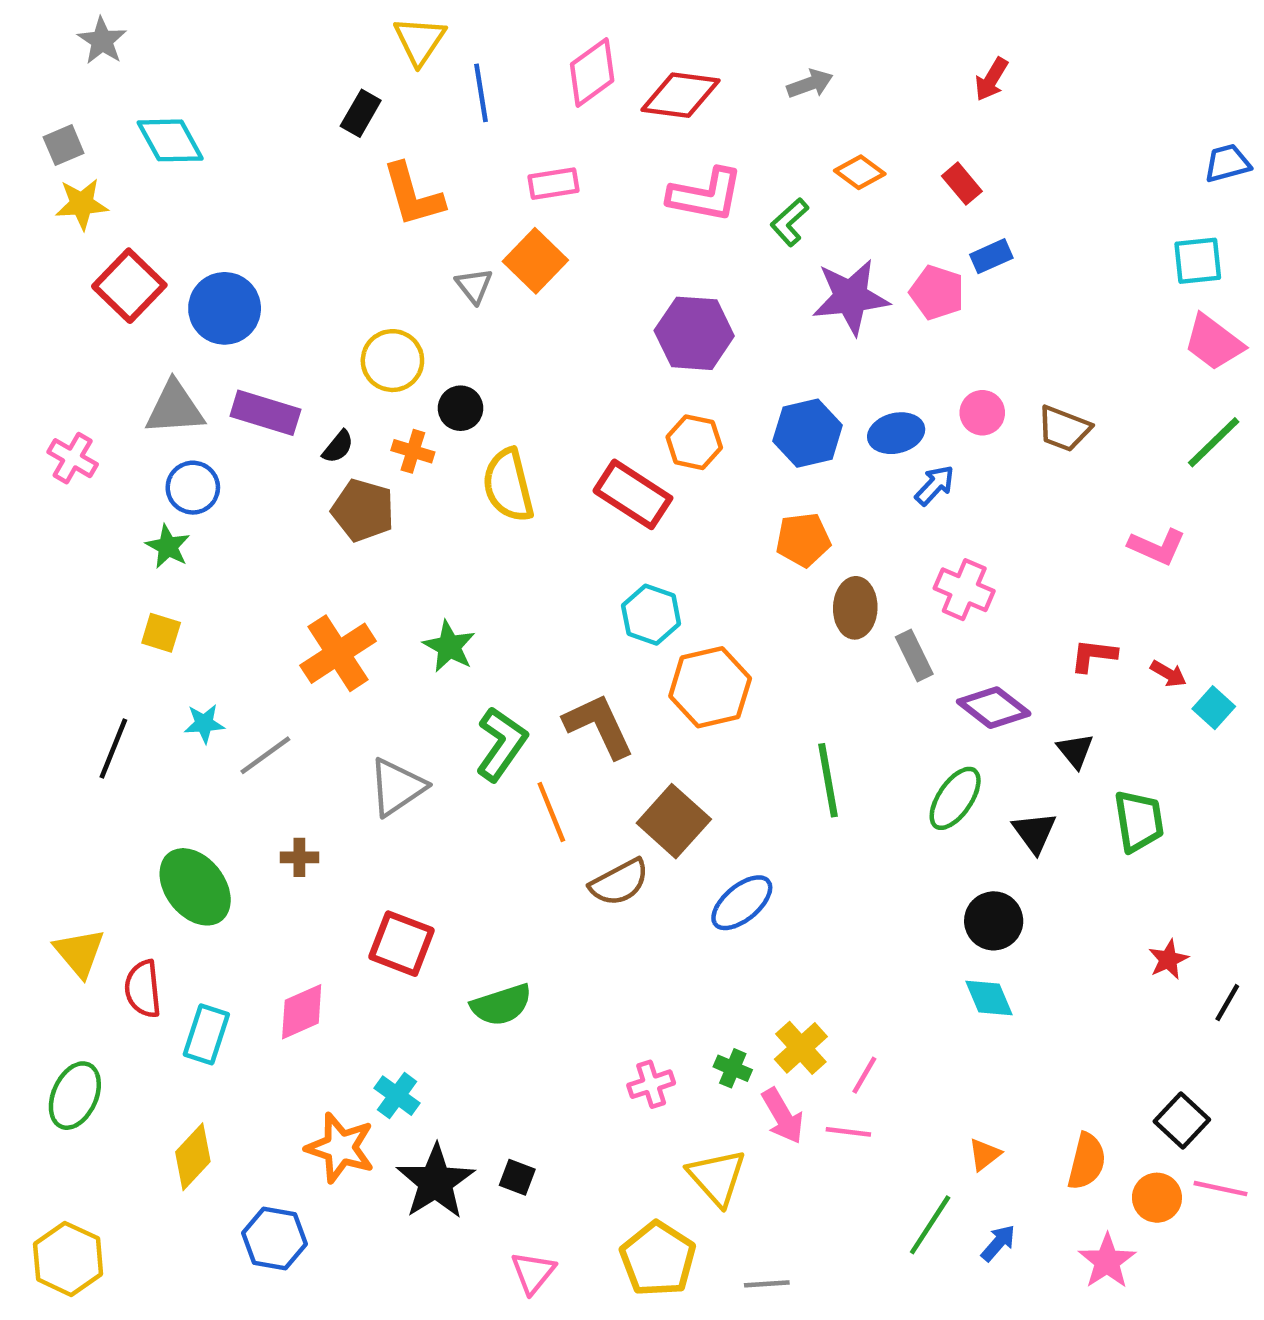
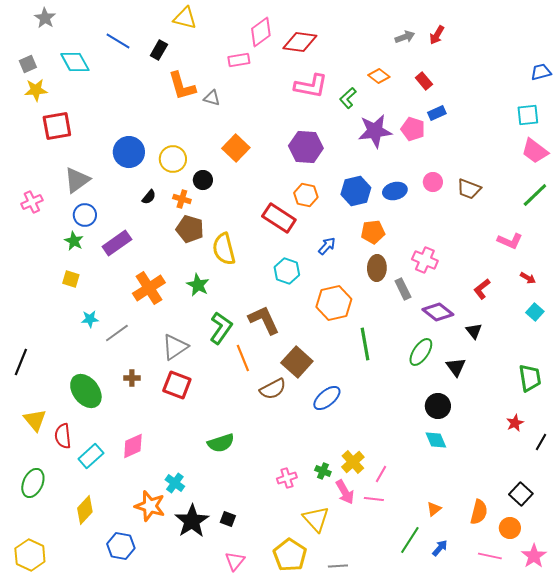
yellow triangle: (420, 41) -> (185, 18), turned -50
gray arrow: (810, 84) -> (405, 37), moved
blue line: (481, 93) -> (118, 41), moved, turned -50
pink rectangle: (554, 184) -> (239, 60), moved
orange square: (535, 261) -> (236, 148), moved
red square: (129, 286) -> (57, 126), turned 36
gray triangle: (474, 286) -> (212, 98), moved, turned -36
blue circle: (225, 308) -> (129, 152), moved
gray triangle: (175, 408) -> (77, 180), turned -32
purple rectangle: (265, 413) -> (117, 243), moved, turned -52
pink cross: (73, 458) -> (32, 202), turned 35
yellow semicircle: (508, 485) -> (224, 249), moved
blue arrow: (935, 485) -> (327, 246), moved
brown pentagon: (363, 510) -> (190, 229), moved
orange pentagon: (803, 540) -> (373, 232), moved
red L-shape: (1093, 655) -> (482, 289), turned -45
red arrow: (1168, 674) -> (528, 278), moved
orange hexagon: (710, 687) -> (334, 303), moved
black line: (113, 748) -> (21, 362), moved
green trapezoid: (1139, 821) -> (530, 378), moved
red square: (402, 944) -> (177, 385), moved
cyan rectangle: (206, 1034) -> (91, 456), turned 30
pink line: (1220, 1189) -> (490, 556), moved
pink star: (1107, 1261) -> (534, 556), moved

